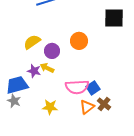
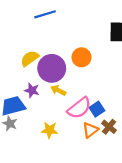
purple circle: (52, 51) -> (52, 68), size x1.6
yellow arrow: (47, 68) -> (58, 90), moved
pink semicircle: (77, 87) -> (79, 108), turned -35

